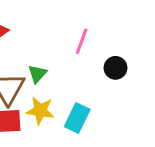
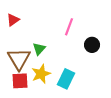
yellow star: (40, 111) -> (41, 74), turned -30

